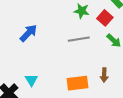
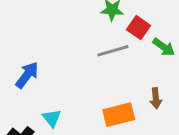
red square: (105, 18) -> (138, 28), moved
blue arrow: (28, 33) -> (27, 75), moved

